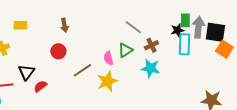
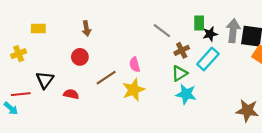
green rectangle: (185, 20) -> (199, 23), moved
cyan rectangle: (184, 44) -> (208, 59), moved, turned 40
green triangle: (125, 50) -> (179, 73), moved
cyan star: (150, 68) -> (186, 94), moved
red semicircle: (40, 86) -> (71, 94), moved, turned 48

